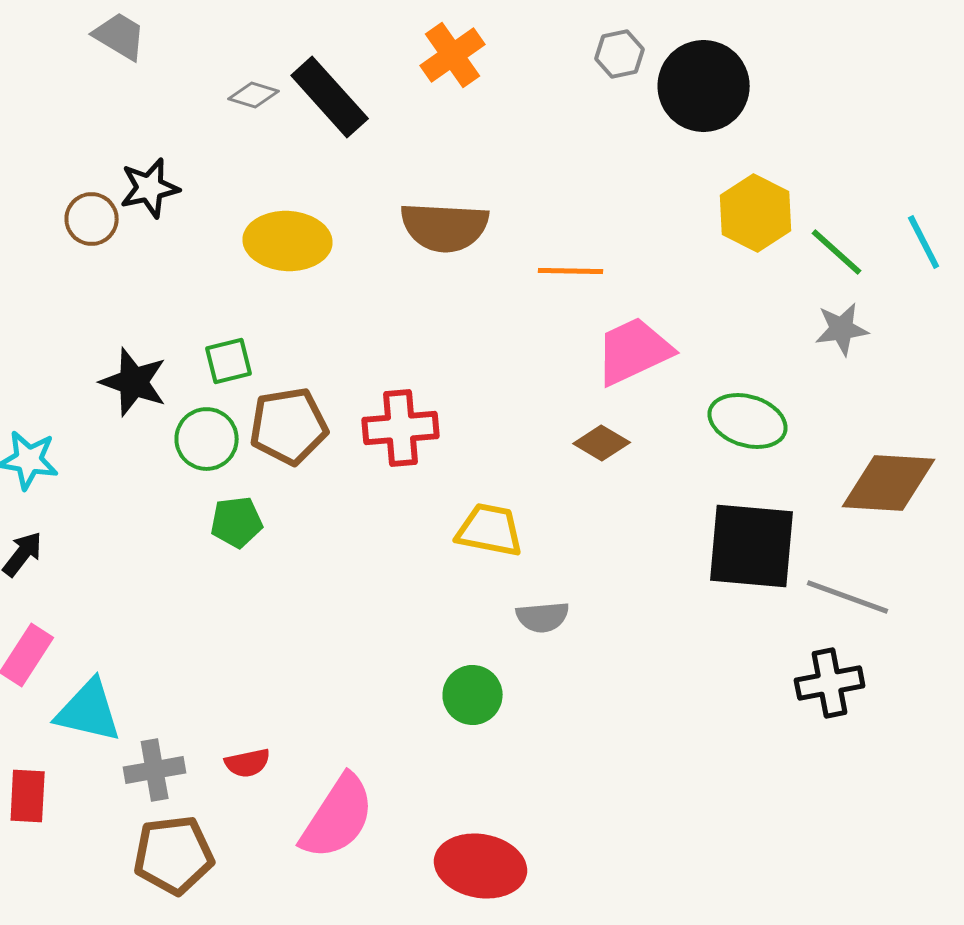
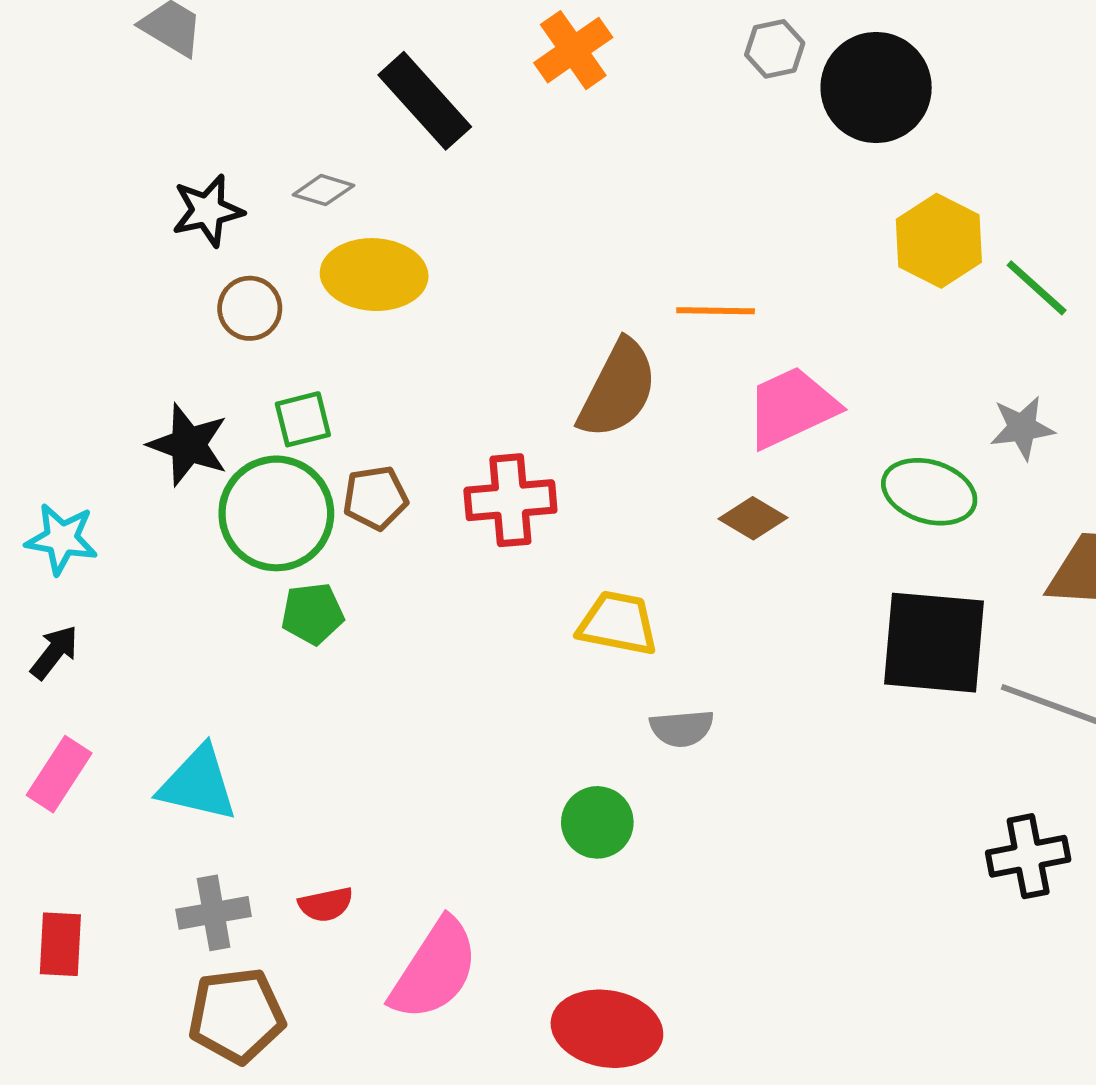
gray diamond: (254, 95) -> (323, 190), moved
brown circle: (92, 219) -> (250, 308), moved
brown semicircle: (445, 227) -> (618, 389), moved, turned -66
gray star: (842, 329) -> (1022, 428), moved
brown pentagon: (289, 426) -> (375, 498), size x0.7
green circle: (207, 439) -> (276, 513), size x1.5
black cross: (830, 683) -> (1028, 856), moved
cyan triangle: (89, 711) -> (198, 784), moved

